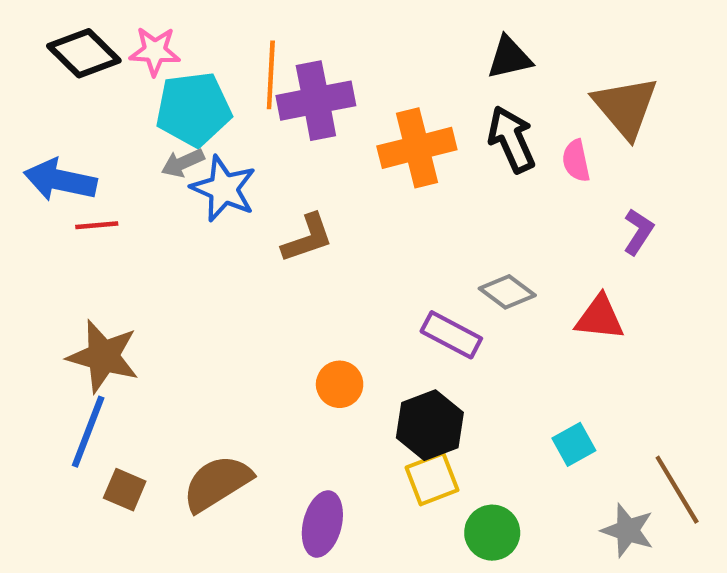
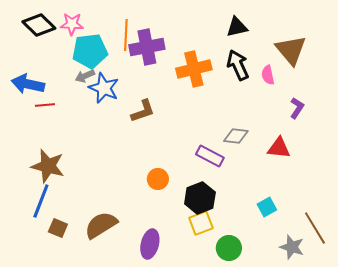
gray diamond: (507, 292) -> (236, 136), turned -30

